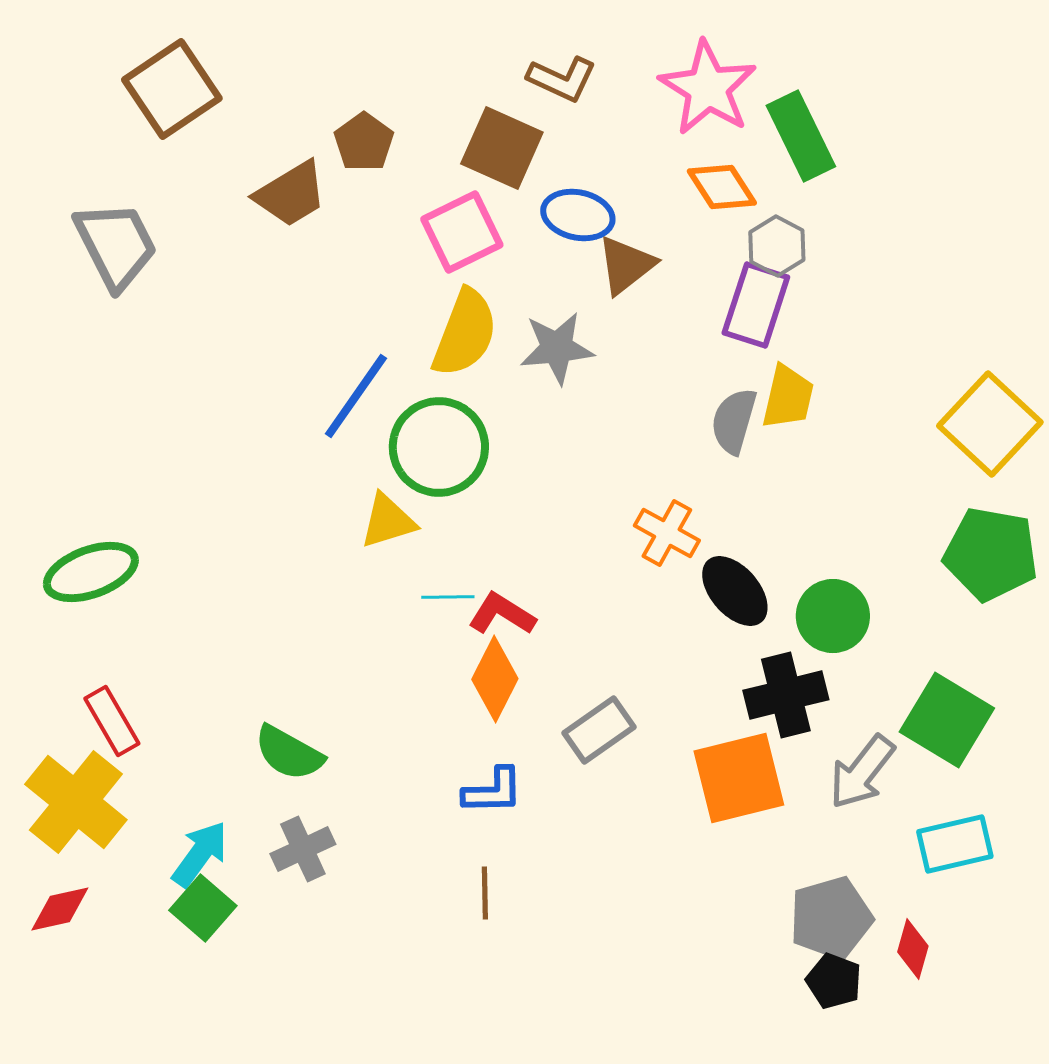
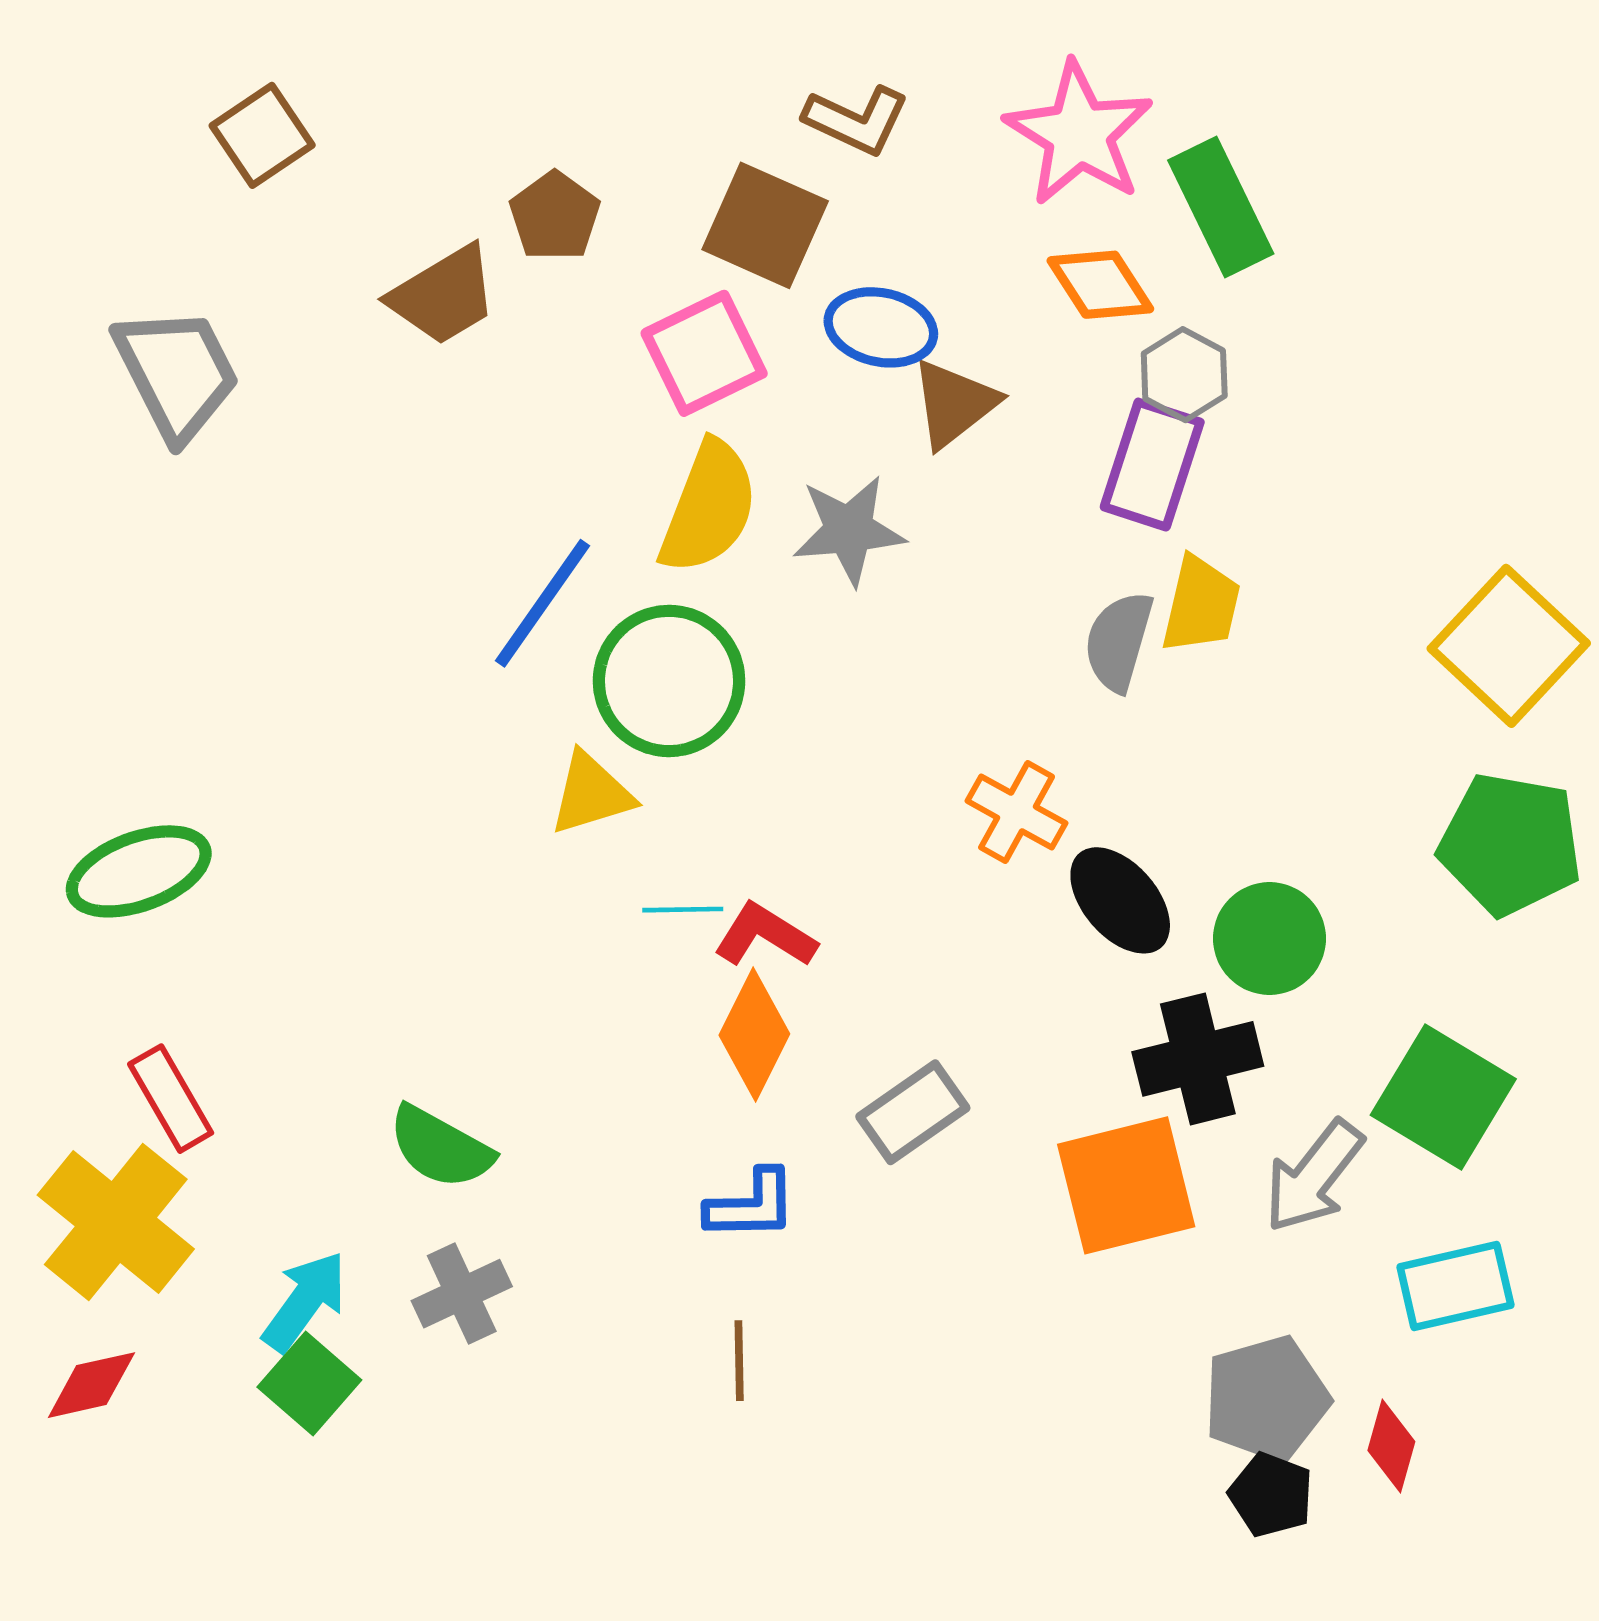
brown square: (172, 89) -> (262, 135), size x0.7

